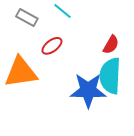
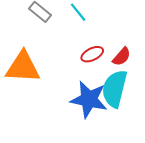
red ellipse: (52, 46) -> (92, 54), moved

